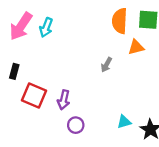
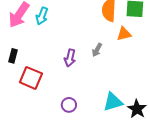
purple arrow: (64, 100) -> (70, 58), moved
cyan triangle: (124, 122) -> (113, 102), size x1.5

